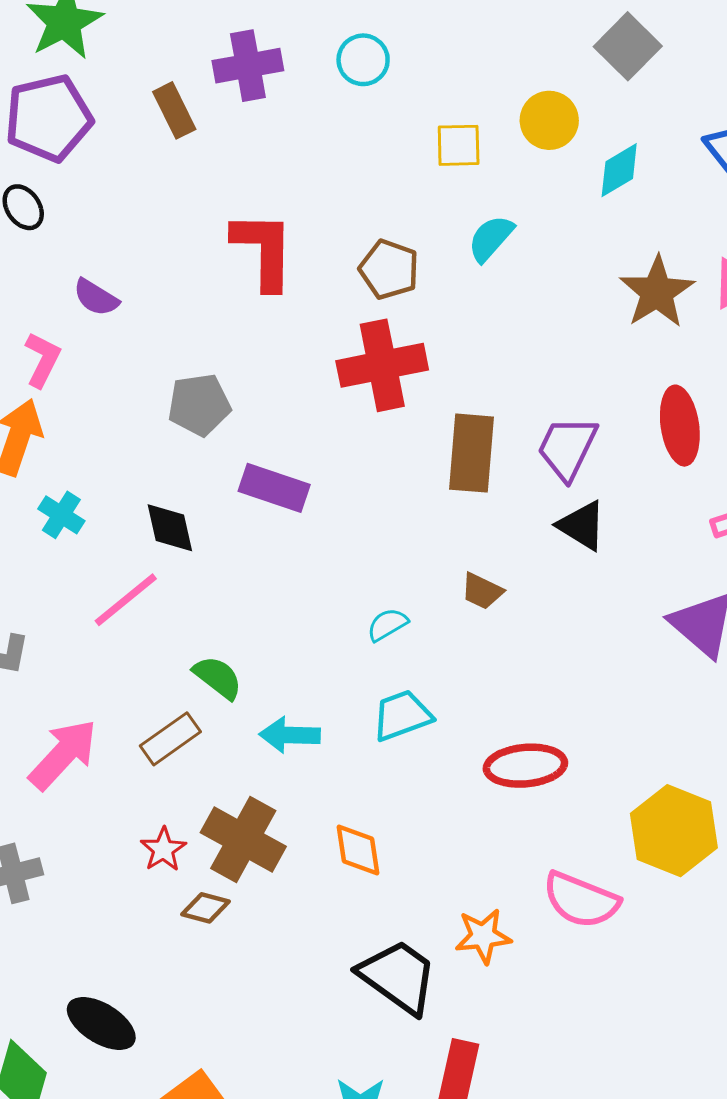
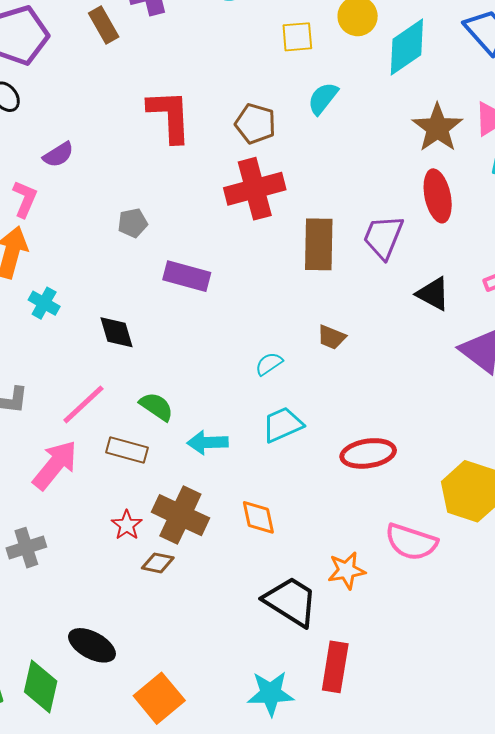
cyan diamond: (619, 170) -> (407, 47), size x1.5
purple semicircle: (96, 297) -> (58, 155), turned -60
gray pentagon: (199, 405) -> (133, 223), size x0.7
red ellipse: (680, 426) -> (438, 196), moved
black triangle: (582, 526) -> (433, 294), moved
black diamond: (170, 528) -> (117, 332), moved
pink line: (126, 600) -> (83, 404), moved
brown rectangle: (170, 739) -> (127, 450), turned 54

